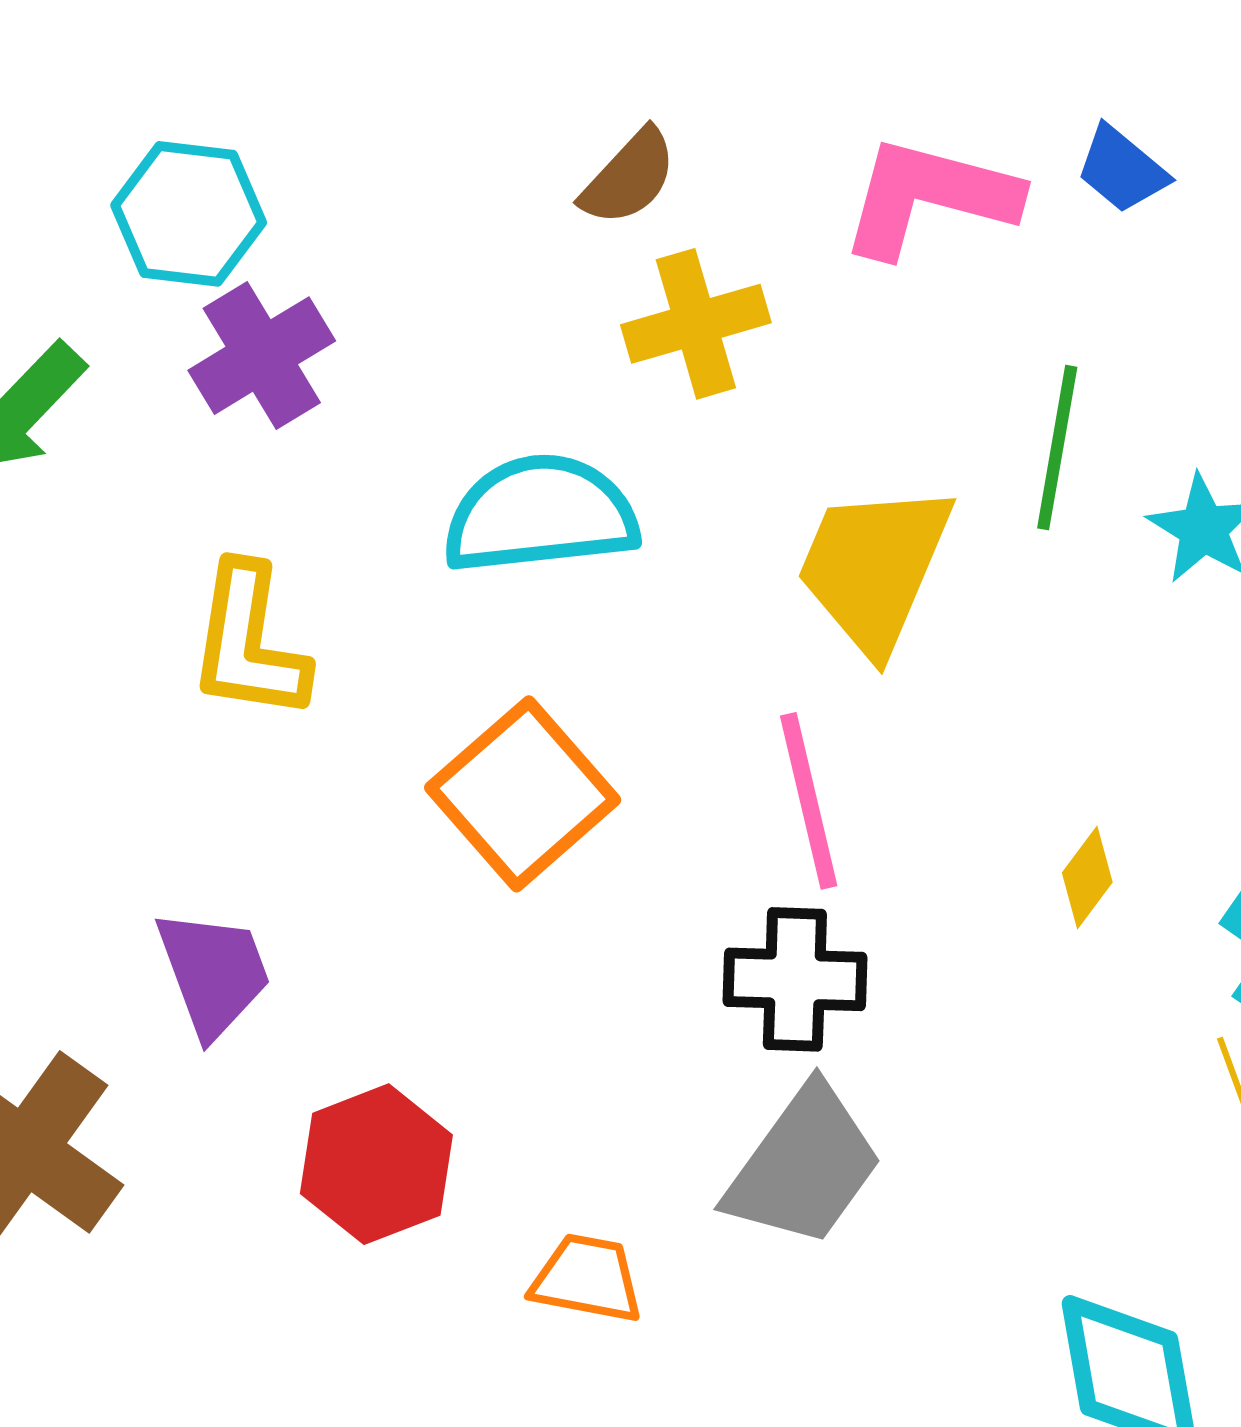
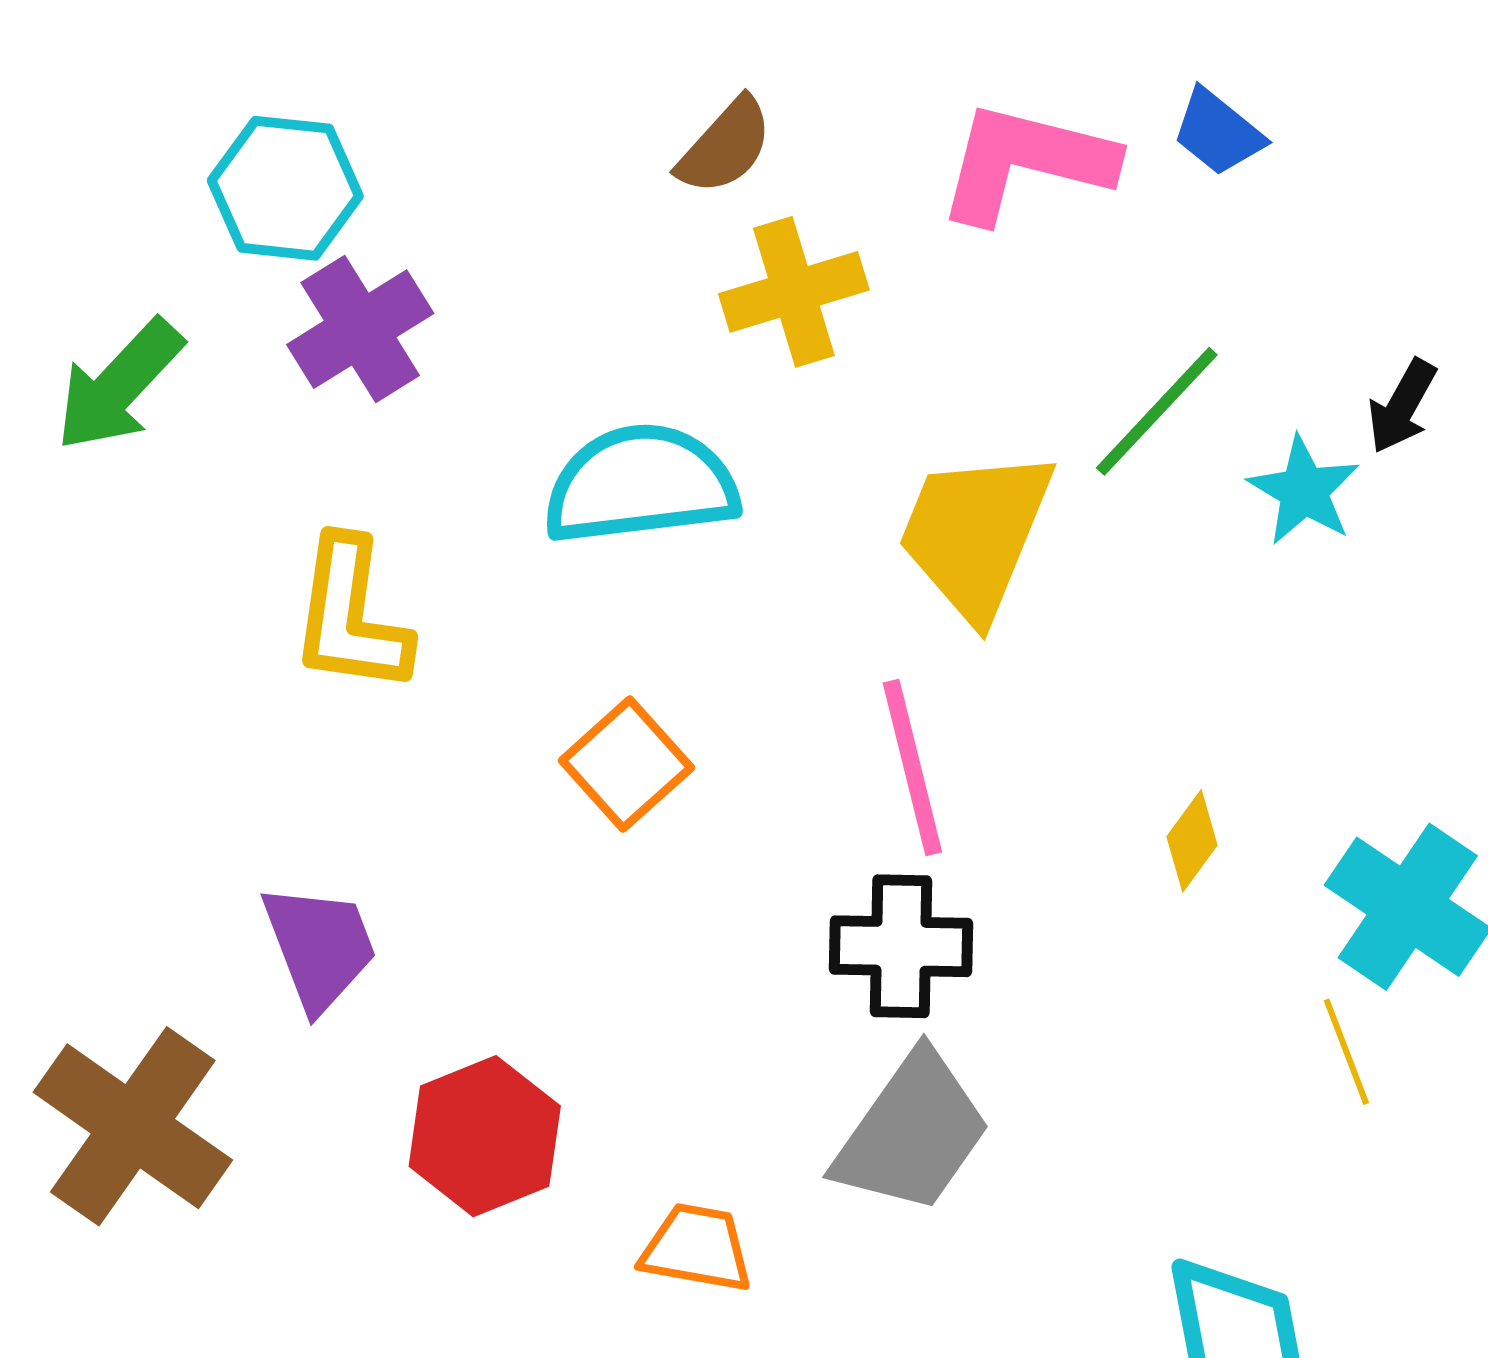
green line: (1057, 448) -> (1157, 411), turned 34
orange square: (523, 794) -> (626, 764), size x0.7

